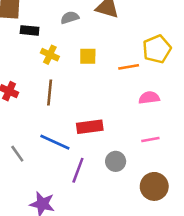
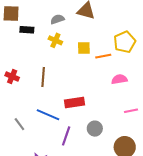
yellow cross: (50, 55) -> (55, 40), moved
yellow square: (88, 56) -> (84, 48), moved
pink line: (150, 139) -> (131, 111), moved

